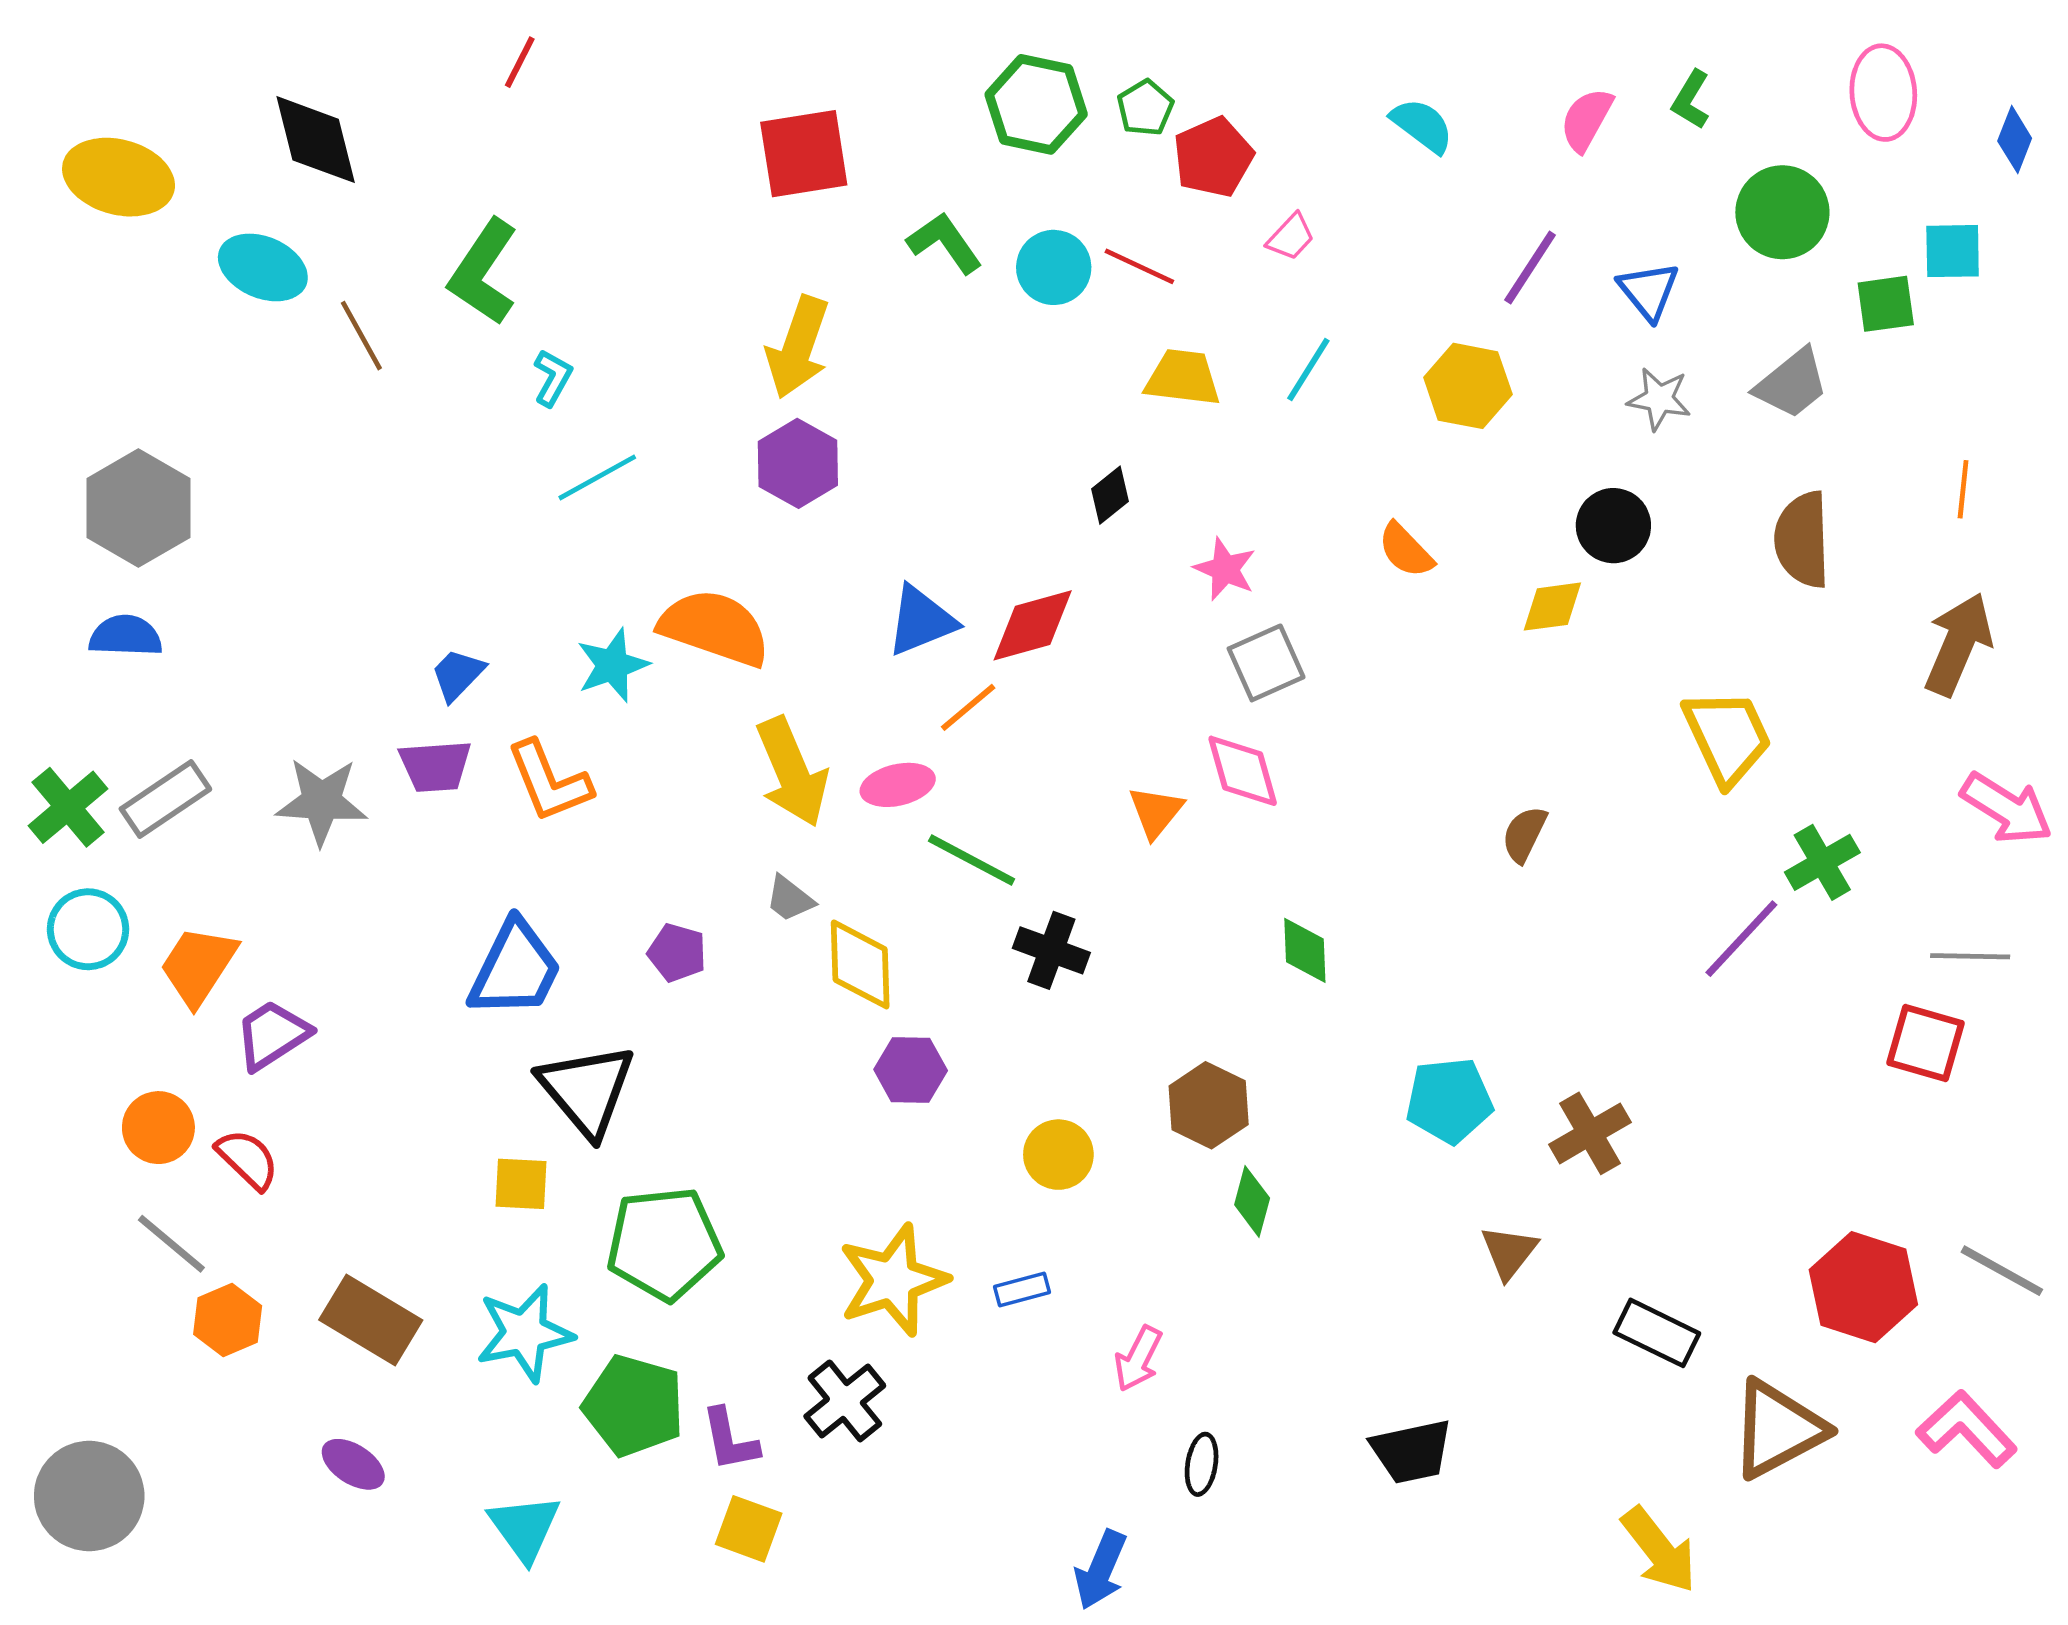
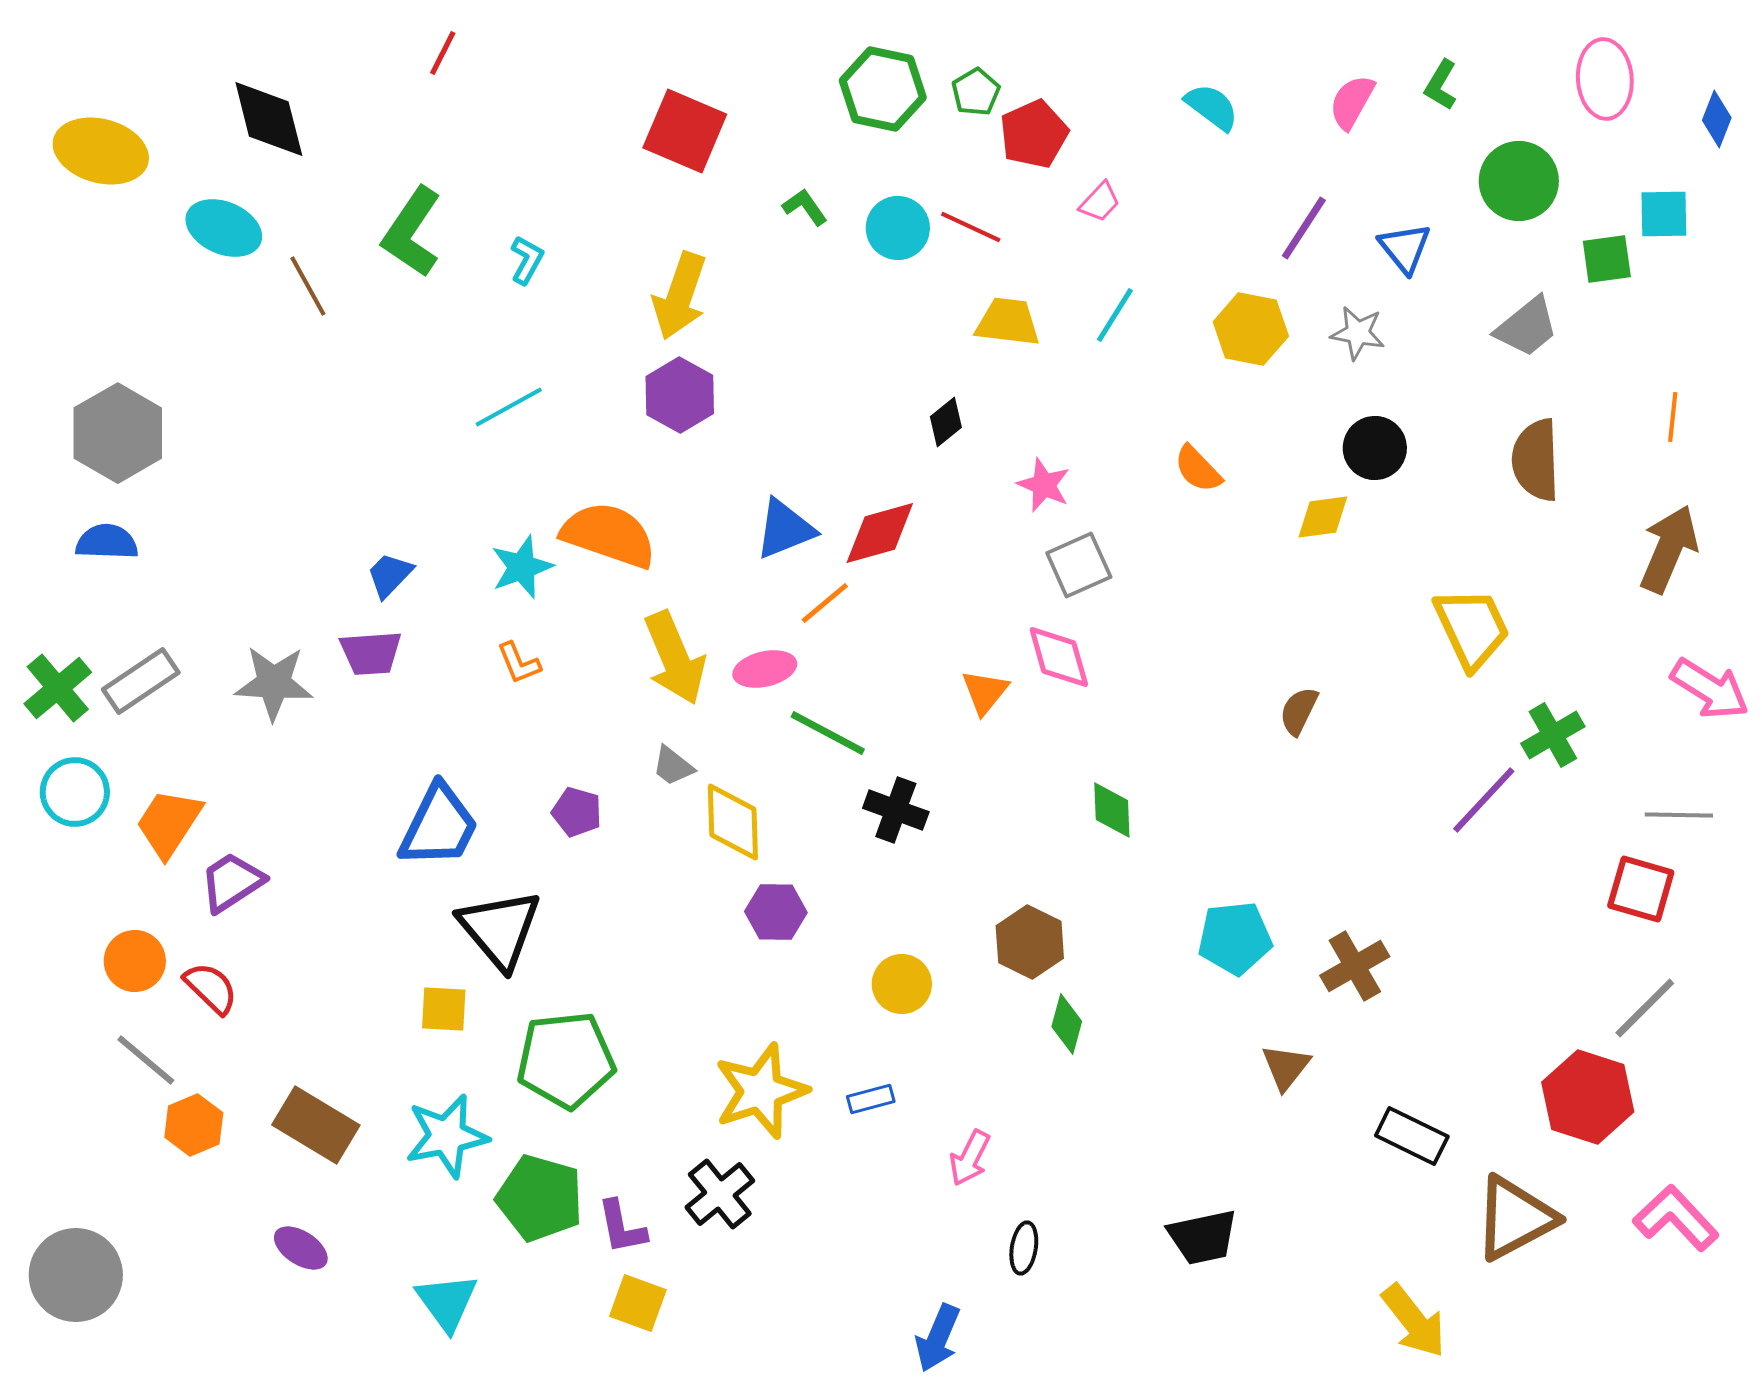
red square: (804, 154) -> (685, 131), turned 32
green L-shape: (945, 243) -> (805, 207), size x0.7
cyan L-shape: (553, 378) -> (527, 260), moved
gray star: (1659, 399) -> (1358, 333), moved
orange L-shape: (549, 781) -> (519, 663), moved, size x0.6
gray line: (2002, 1271) -> (1645, 1008), moved, turned -74

